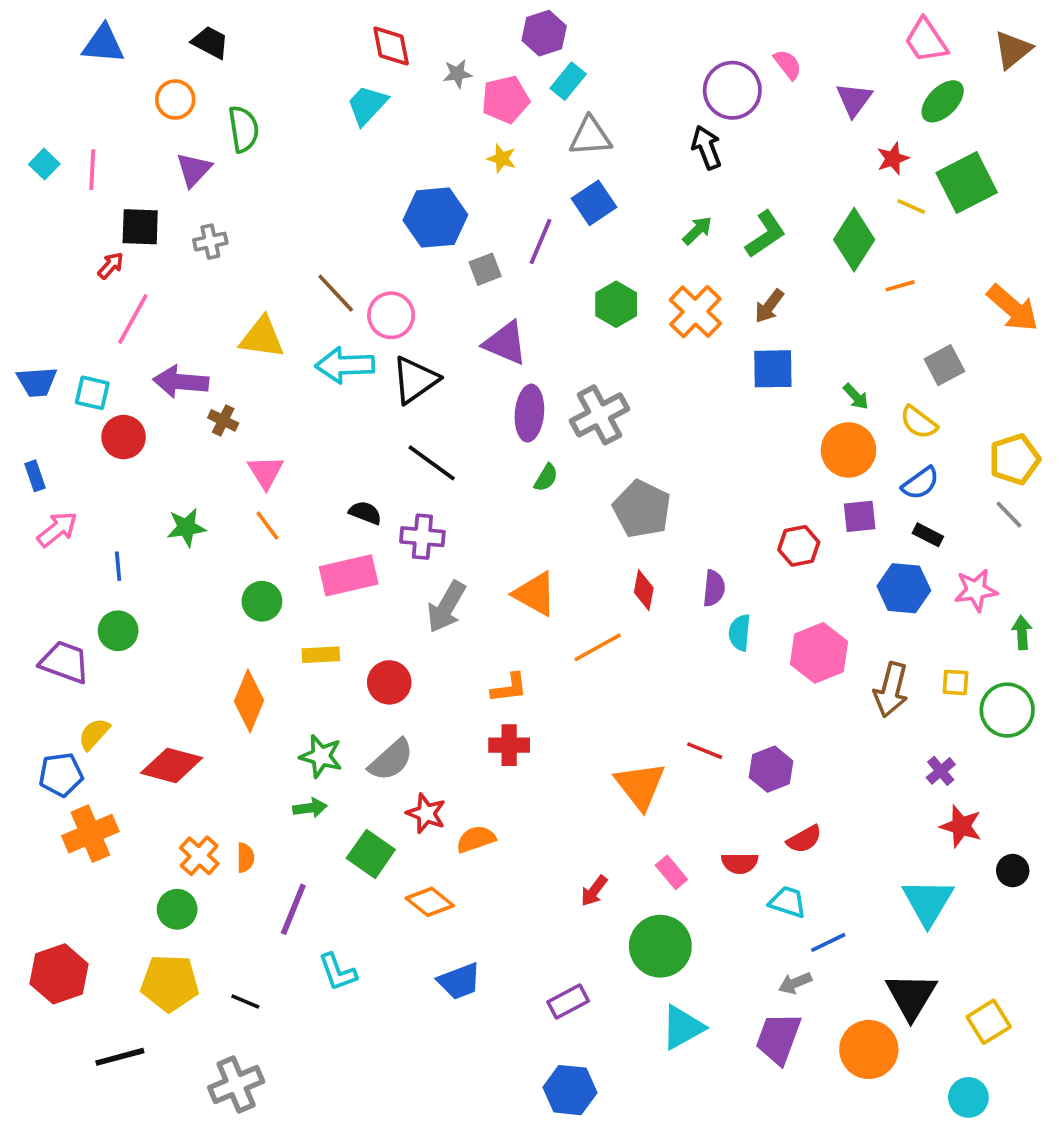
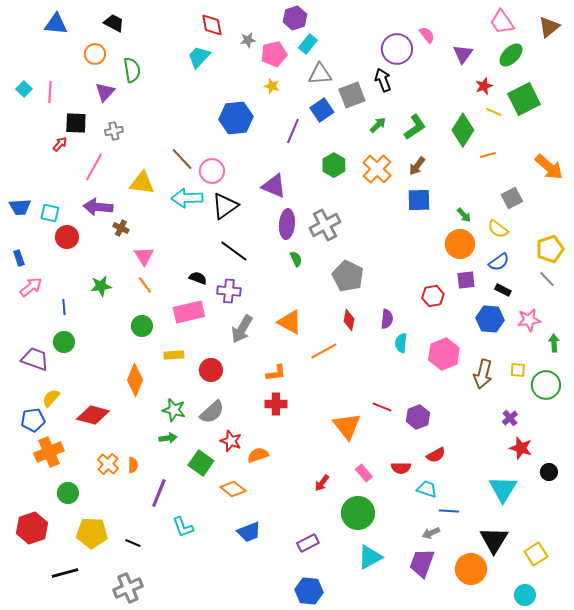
gray square: (485, 269) -> (352, 95), moved, size x1.5
pink line: (133, 319) -> (94, 167), moved
green semicircle: (546, 478) -> (296, 259), turned -56
green circle: (177, 909) -> (68, 493), moved
blue line: (828, 942) -> (449, 511), turned 30

